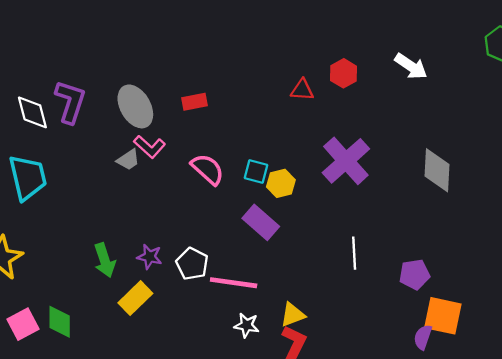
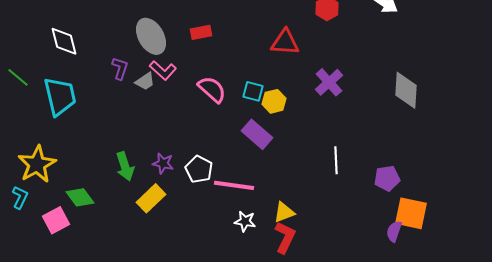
red triangle: (302, 90) -> (285, 42), moved, size x1.4
purple L-shape: (70, 102) -> (120, 68), moved, size x0.6
purple cross: (346, 161) -> (329, 82), size x0.7
green diamond: (60, 322) -> (80, 197), moved, turned -36

